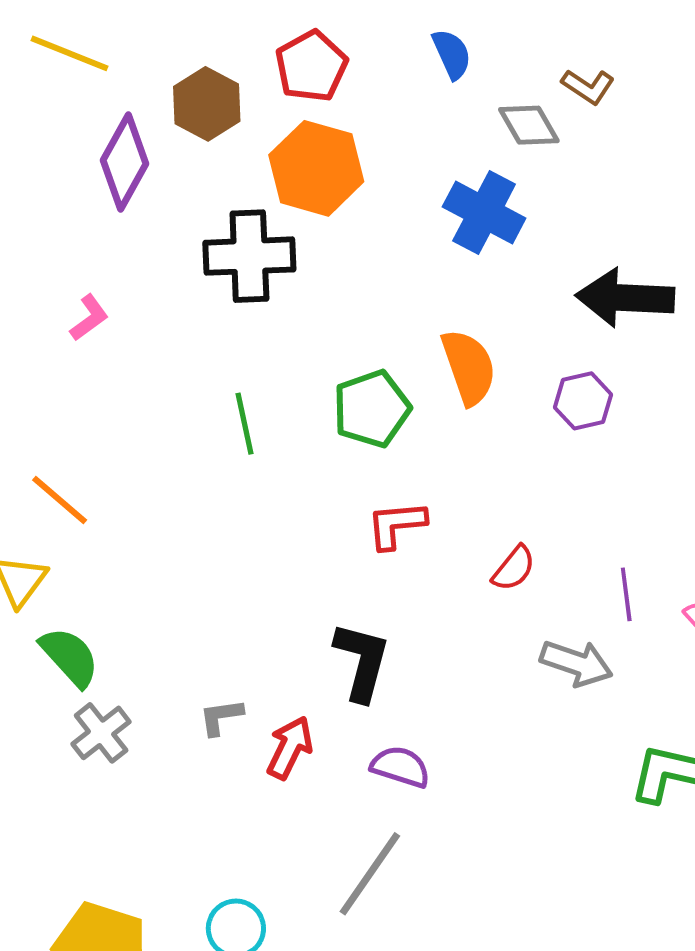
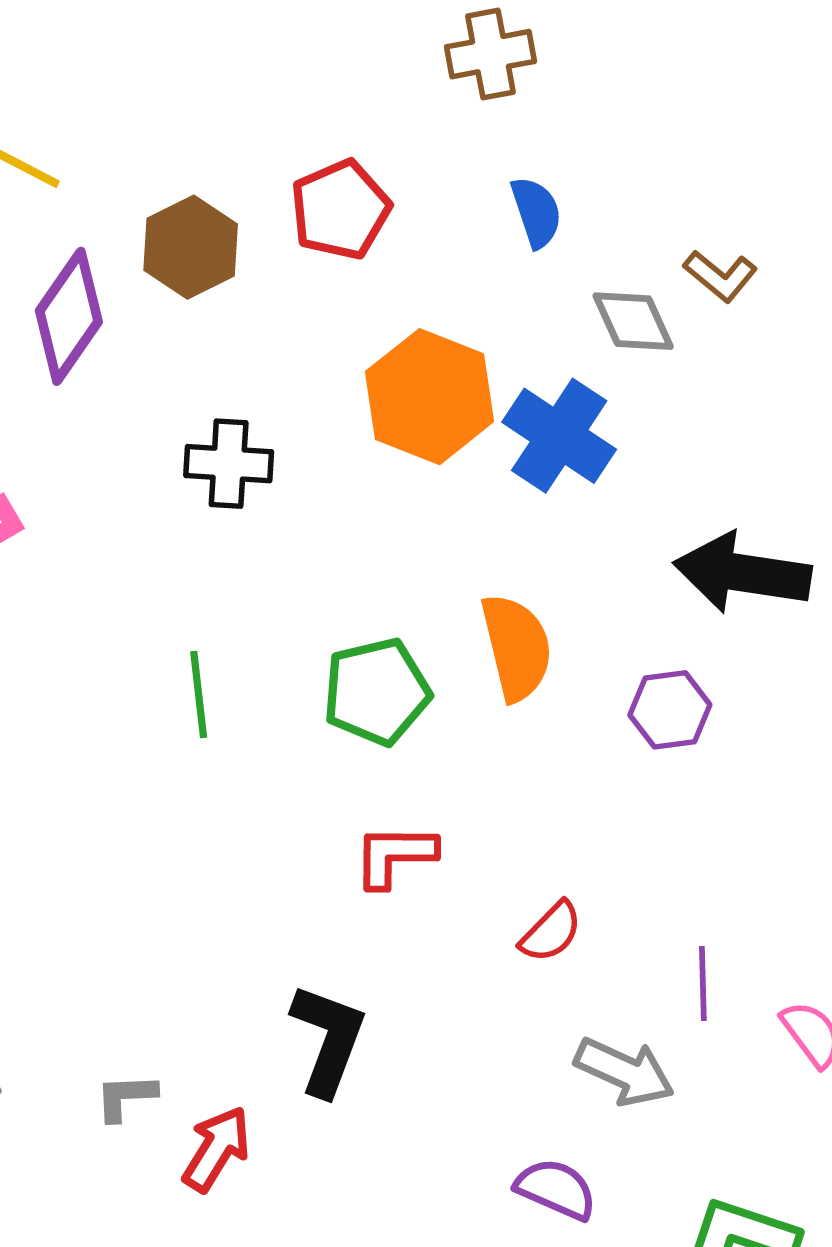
orange hexagon: (316, 168) -> (430, 397), moved
black cross: (249, 256) -> (229, 464), size x0.7
purple semicircle: (400, 767) -> (556, 1189), moved

